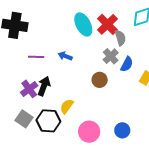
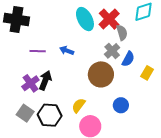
brown circle: (100, 80) -> (101, 74), size x1.6
yellow semicircle: (67, 106) -> (79, 105), moved
blue circle: (122, 130) -> (121, 105), moved

